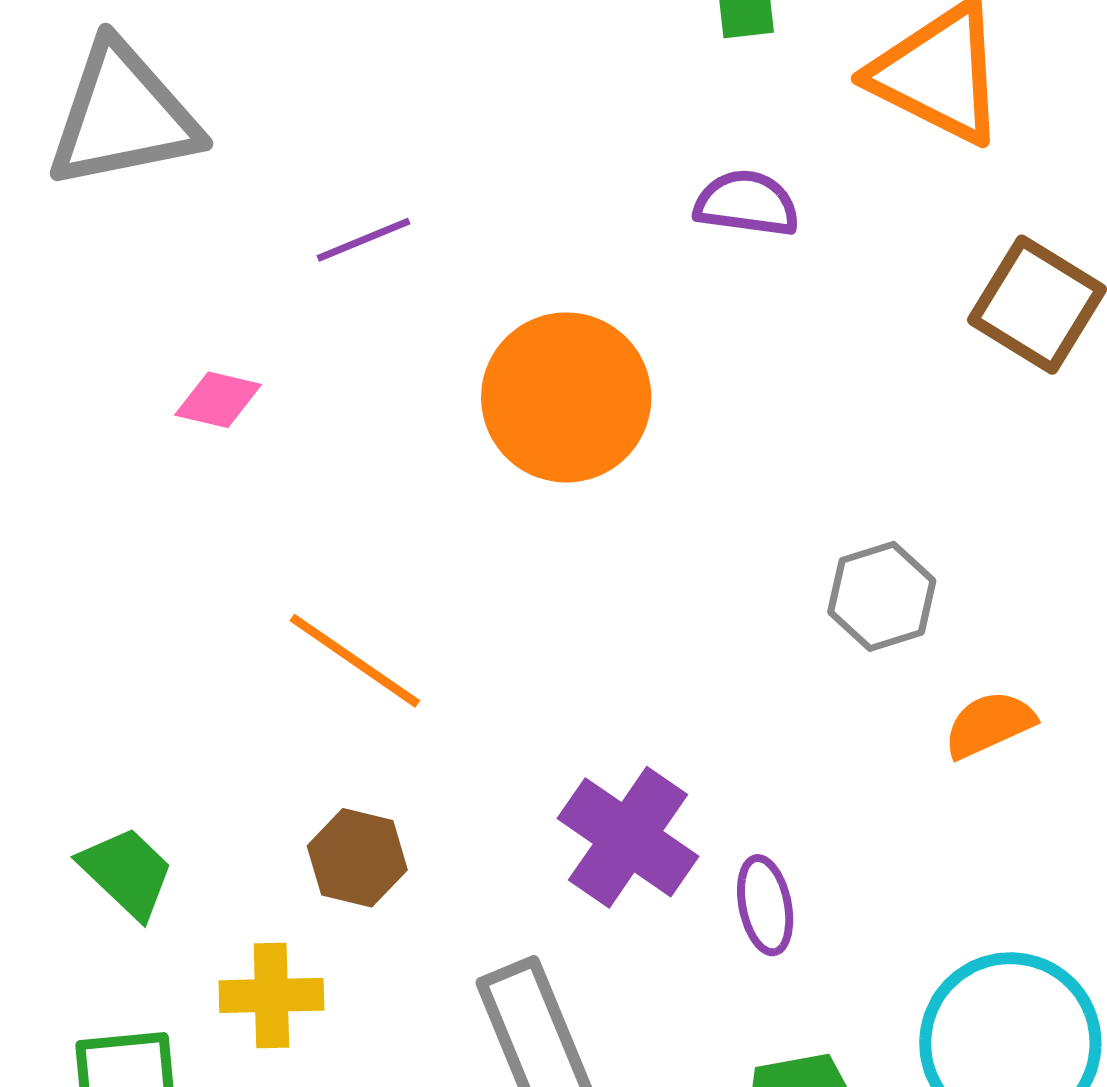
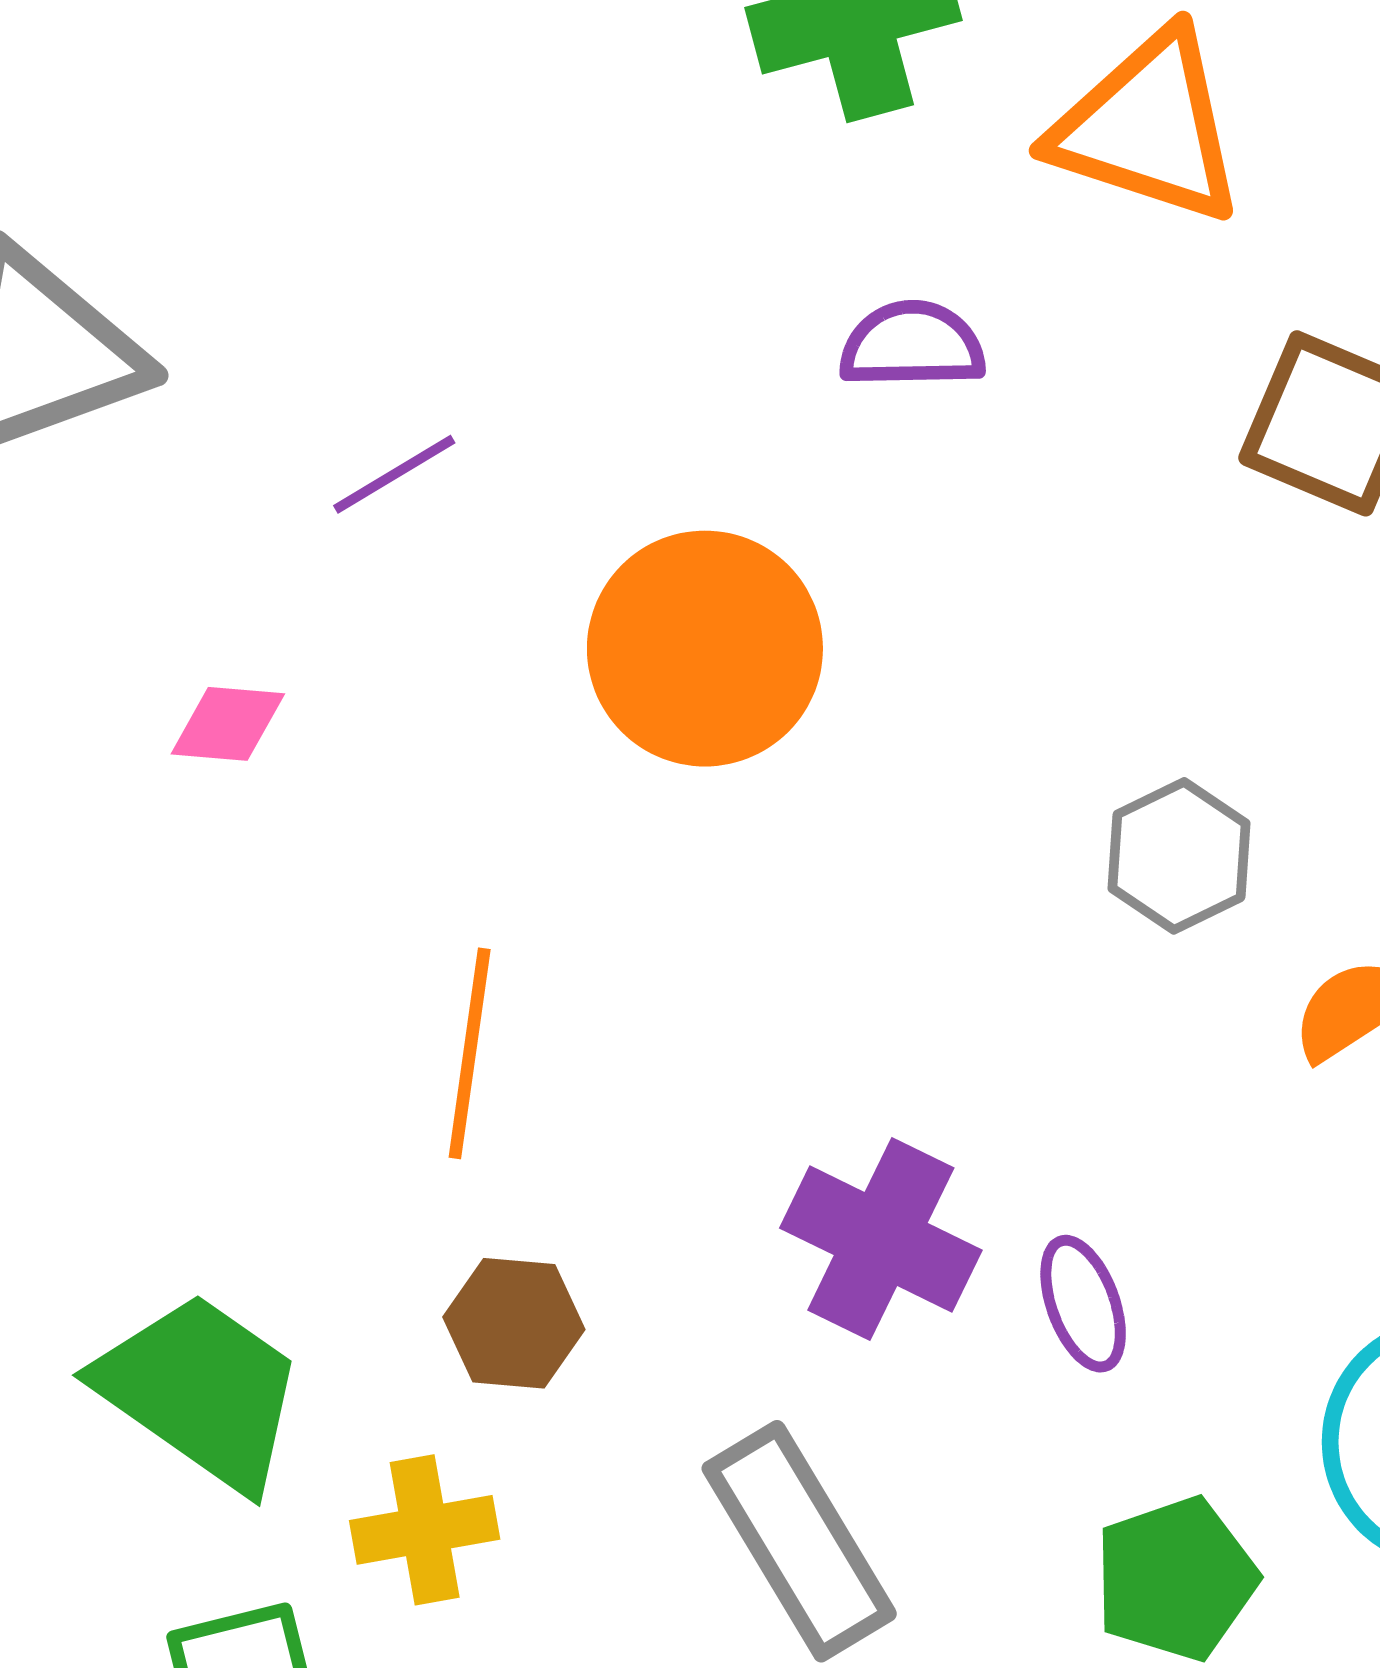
orange line: (355, 661) -> (470, 1053), turned 72
green trapezoid: (127, 872) -> (201, 1391), size x1.6

